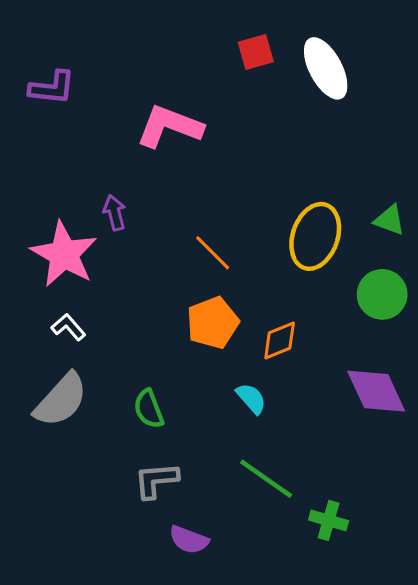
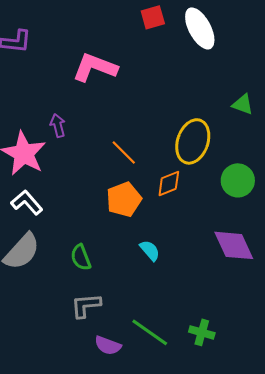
green triangle: (390, 220) -> (243, 104), moved
white L-shape: (68, 327) -> (27, 202), size x1.4
orange diamond: (280, 340) -> (169, 183), moved
green line: (266, 479) -> (150, 332), moved

